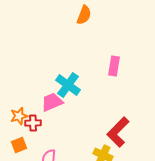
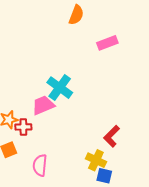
pink rectangle: (114, 66) -> (107, 43), moved, turned 60
red L-shape: (118, 132) -> (112, 136), size x0.7

